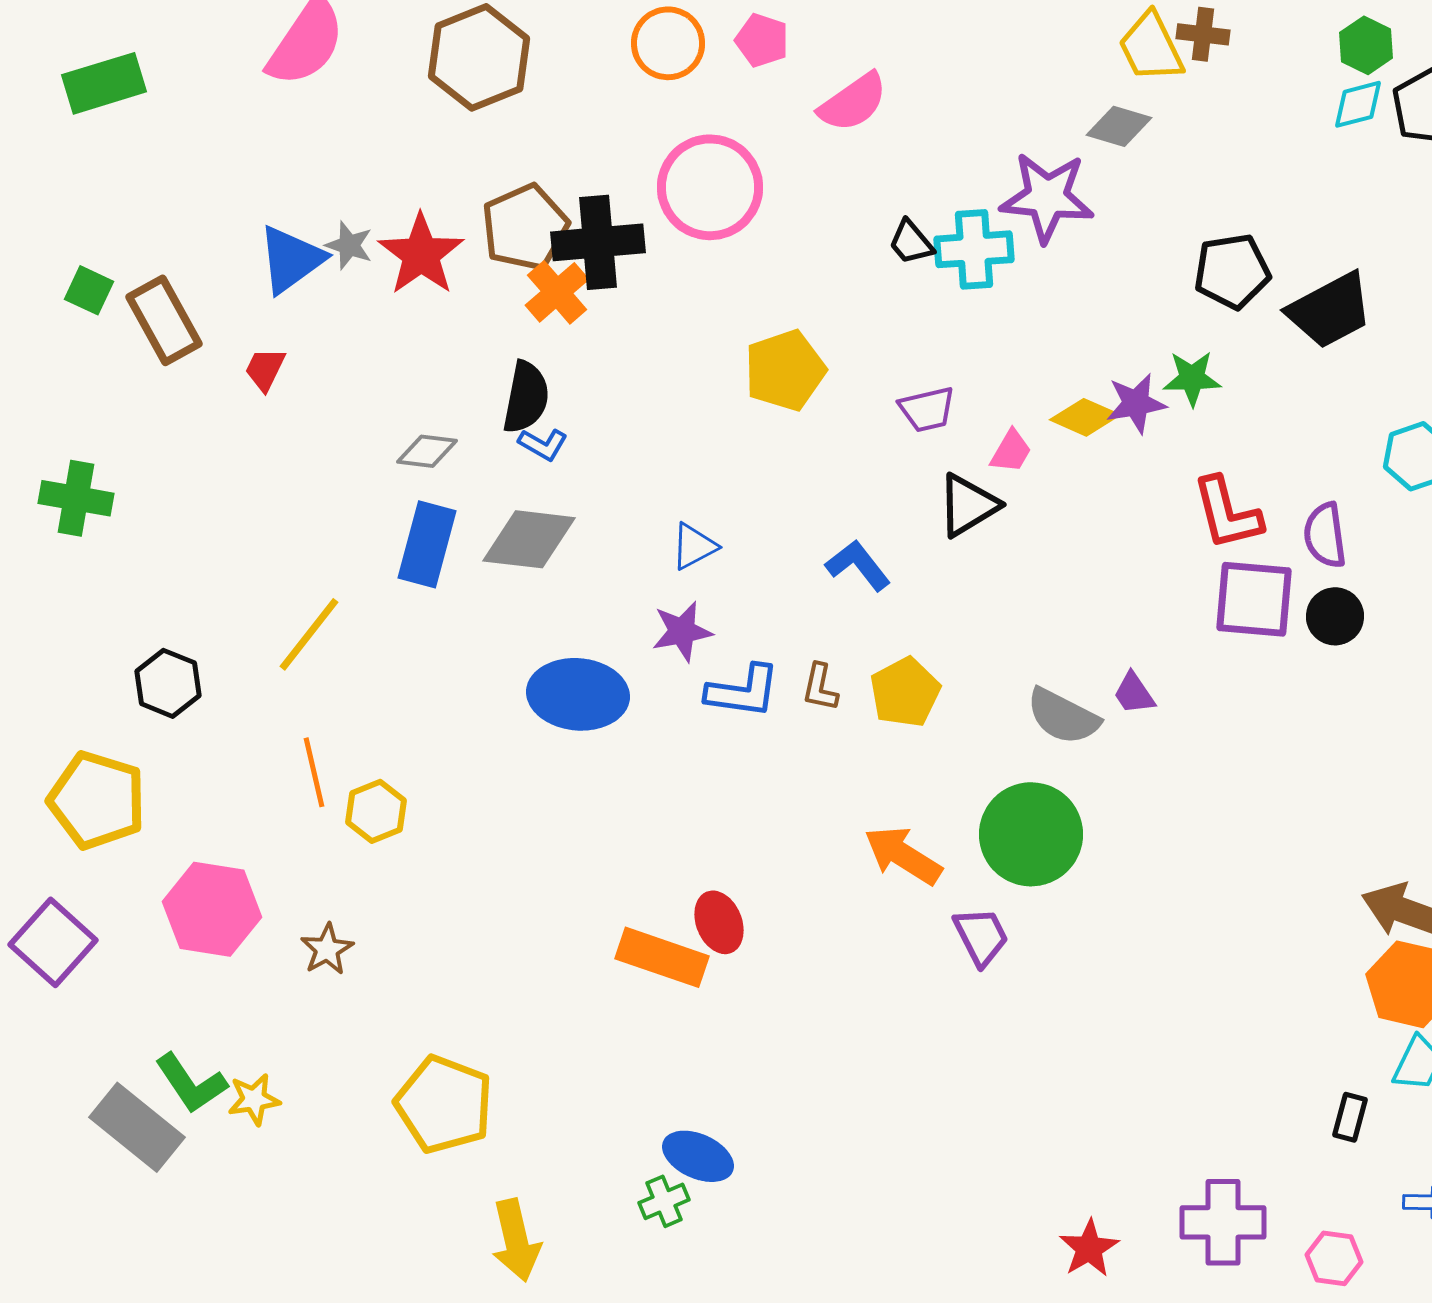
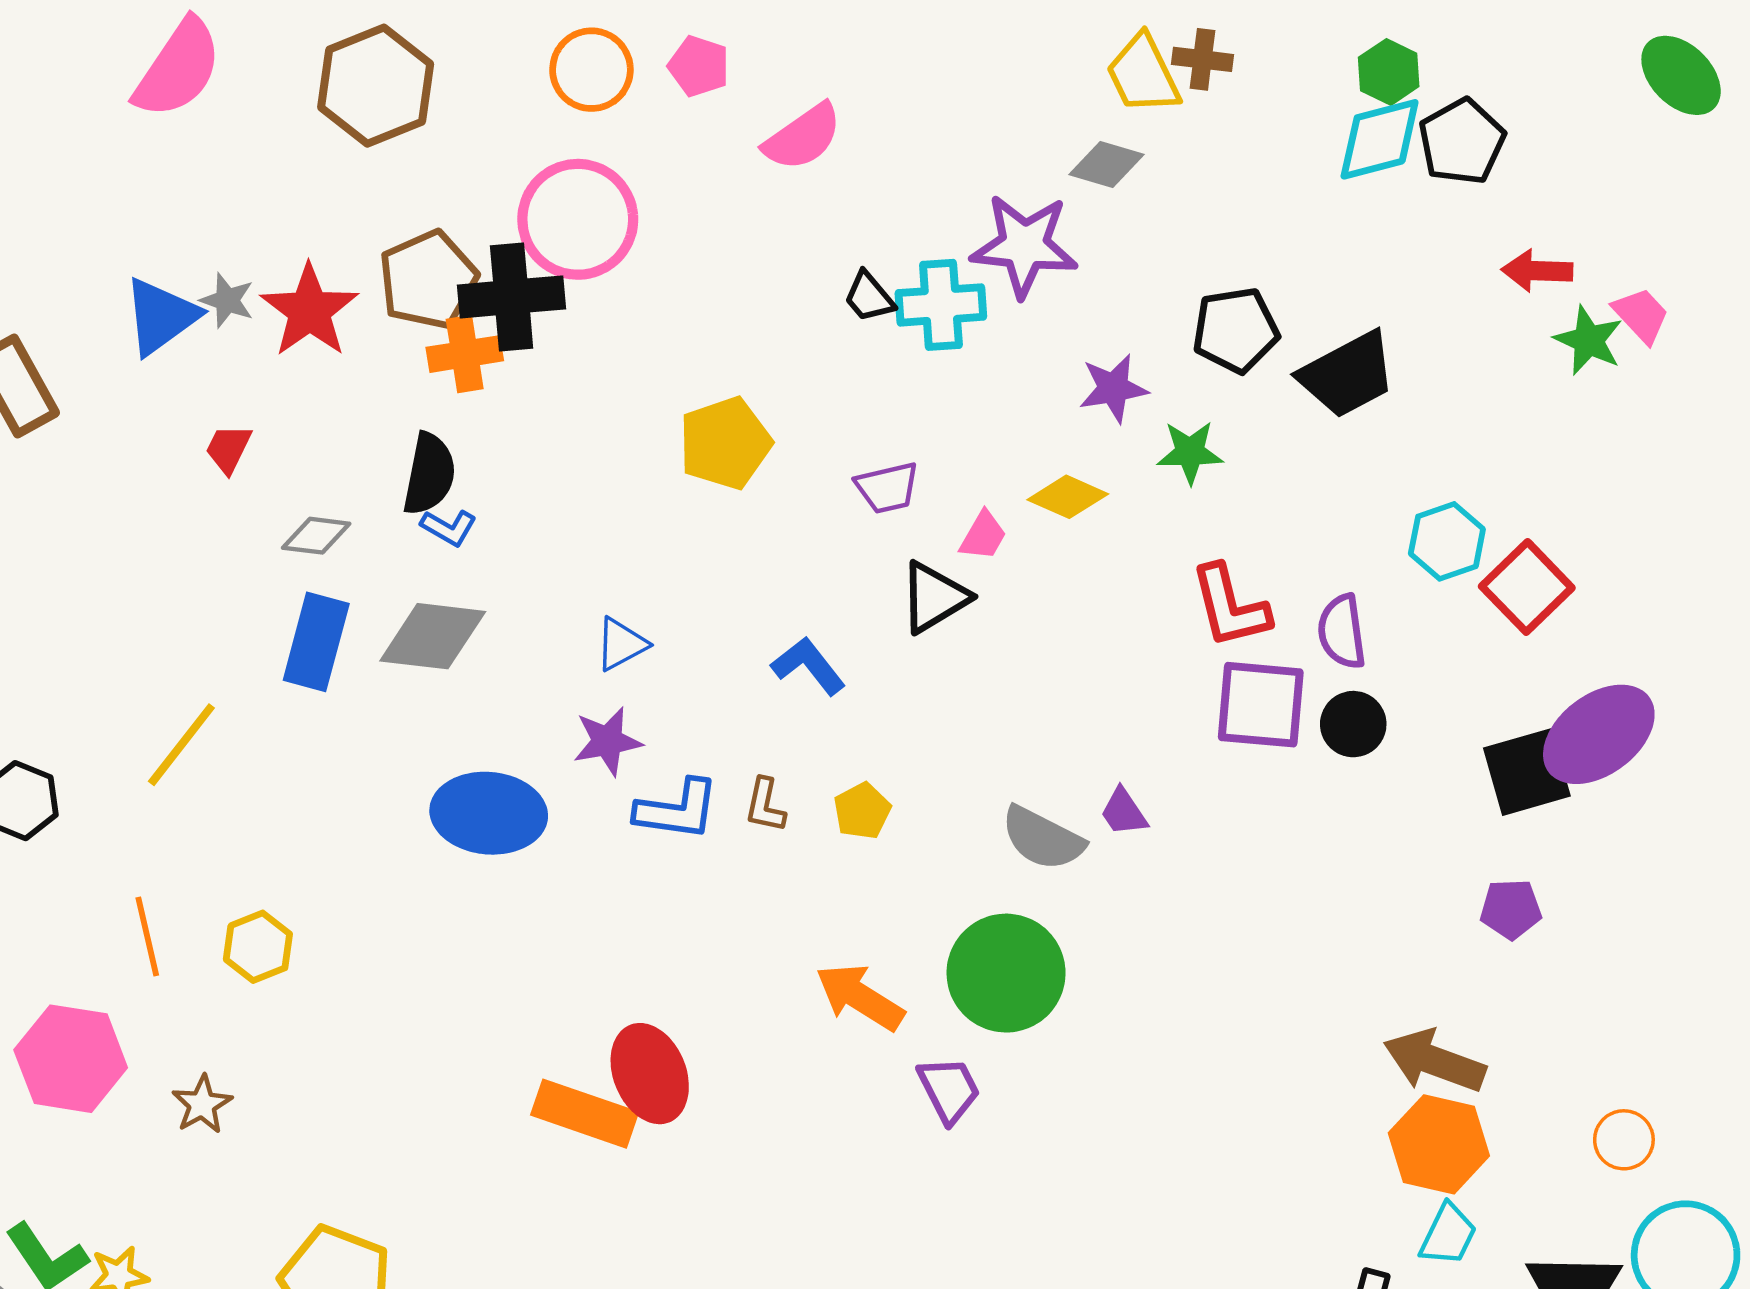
cyan diamond: (1358, 104) -> (1380, 139), size x1.5
pink circle: (710, 187) -> (578, 219), moved
orange cross: (557, 292) -> (465, 354), turned 32
red trapezoid: (265, 369) -> (228, 449), moved
purple star: (1136, 403) -> (1113, 388), moved
yellow pentagon: (905, 692) -> (862, 811), size x0.7
orange line: (314, 772) -> (147, 937), moved
red ellipse: (719, 922) -> (650, 1074), size x1.4

